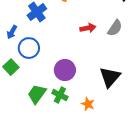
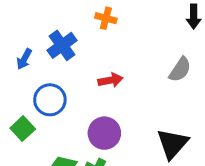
red arrow: (88, 28) -> (110, 80), moved
blue arrow: (12, 32) -> (24, 59), moved

